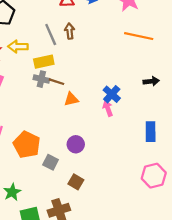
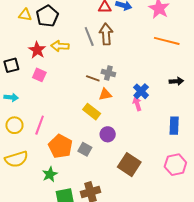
brown arrow: (70, 31) -> (106, 34), size x1.5
yellow rectangle: (44, 62) -> (92, 112), moved, turned 48
gray cross: (41, 79) -> (108, 73), moved
orange pentagon: (27, 145) -> (60, 146), moved
brown square: (76, 182) -> (129, 165), moved, size x1.6

